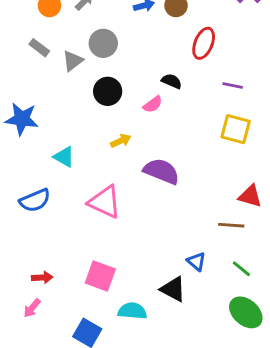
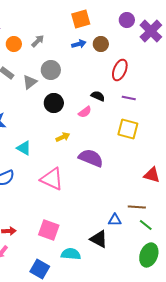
purple line: (233, 86) -> (129, 98), moved
yellow square: (236, 129) -> (128, 129), moved
brown line: (231, 225) -> (137, 207), moved
blue triangle: (196, 262) -> (115, 220), turned -40
green ellipse: (246, 312) -> (149, 255), turned 70

